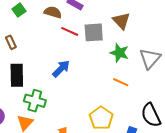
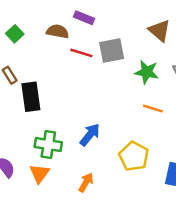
brown triangle: (121, 21) -> (159, 31), moved
blue arrow: (61, 69) -> (90, 135), moved
black rectangle: (17, 75) -> (31, 97), moved

